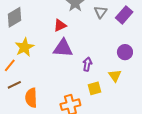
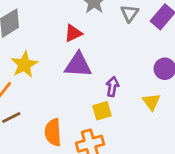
yellow square: (94, 88) -> (102, 111), moved
orange semicircle: (31, 98) -> (53, 132), moved

